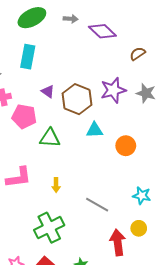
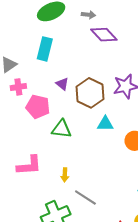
purple diamond: (102, 31) -> (104, 35), moved
gray line: (97, 205) -> (85, 197), moved

